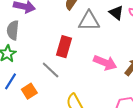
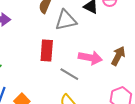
gray line: (51, 70) -> (69, 74), moved

